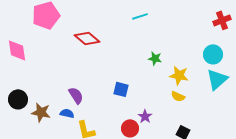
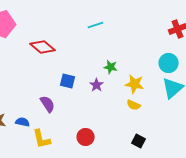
blue square: (121, 89) -> (68, 81), moved
purple semicircle: (76, 95) -> (48, 104), moved
purple star: (145, 116) -> (97, 85), moved

